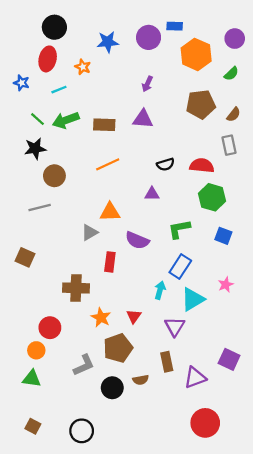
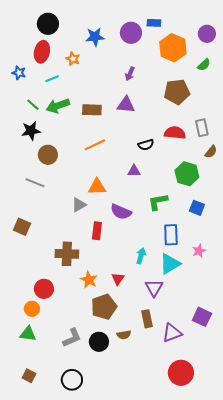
brown semicircle: (234, 115) -> (211, 152), moved
red semicircle: (202, 166) -> (175, 133), moved
gray line: (40, 207) -> (35, 183), turned 36
blue rectangle: (180, 266) -> (171, 235), moved, turned -35
gray L-shape: (84, 365) -> (72, 338), moved

